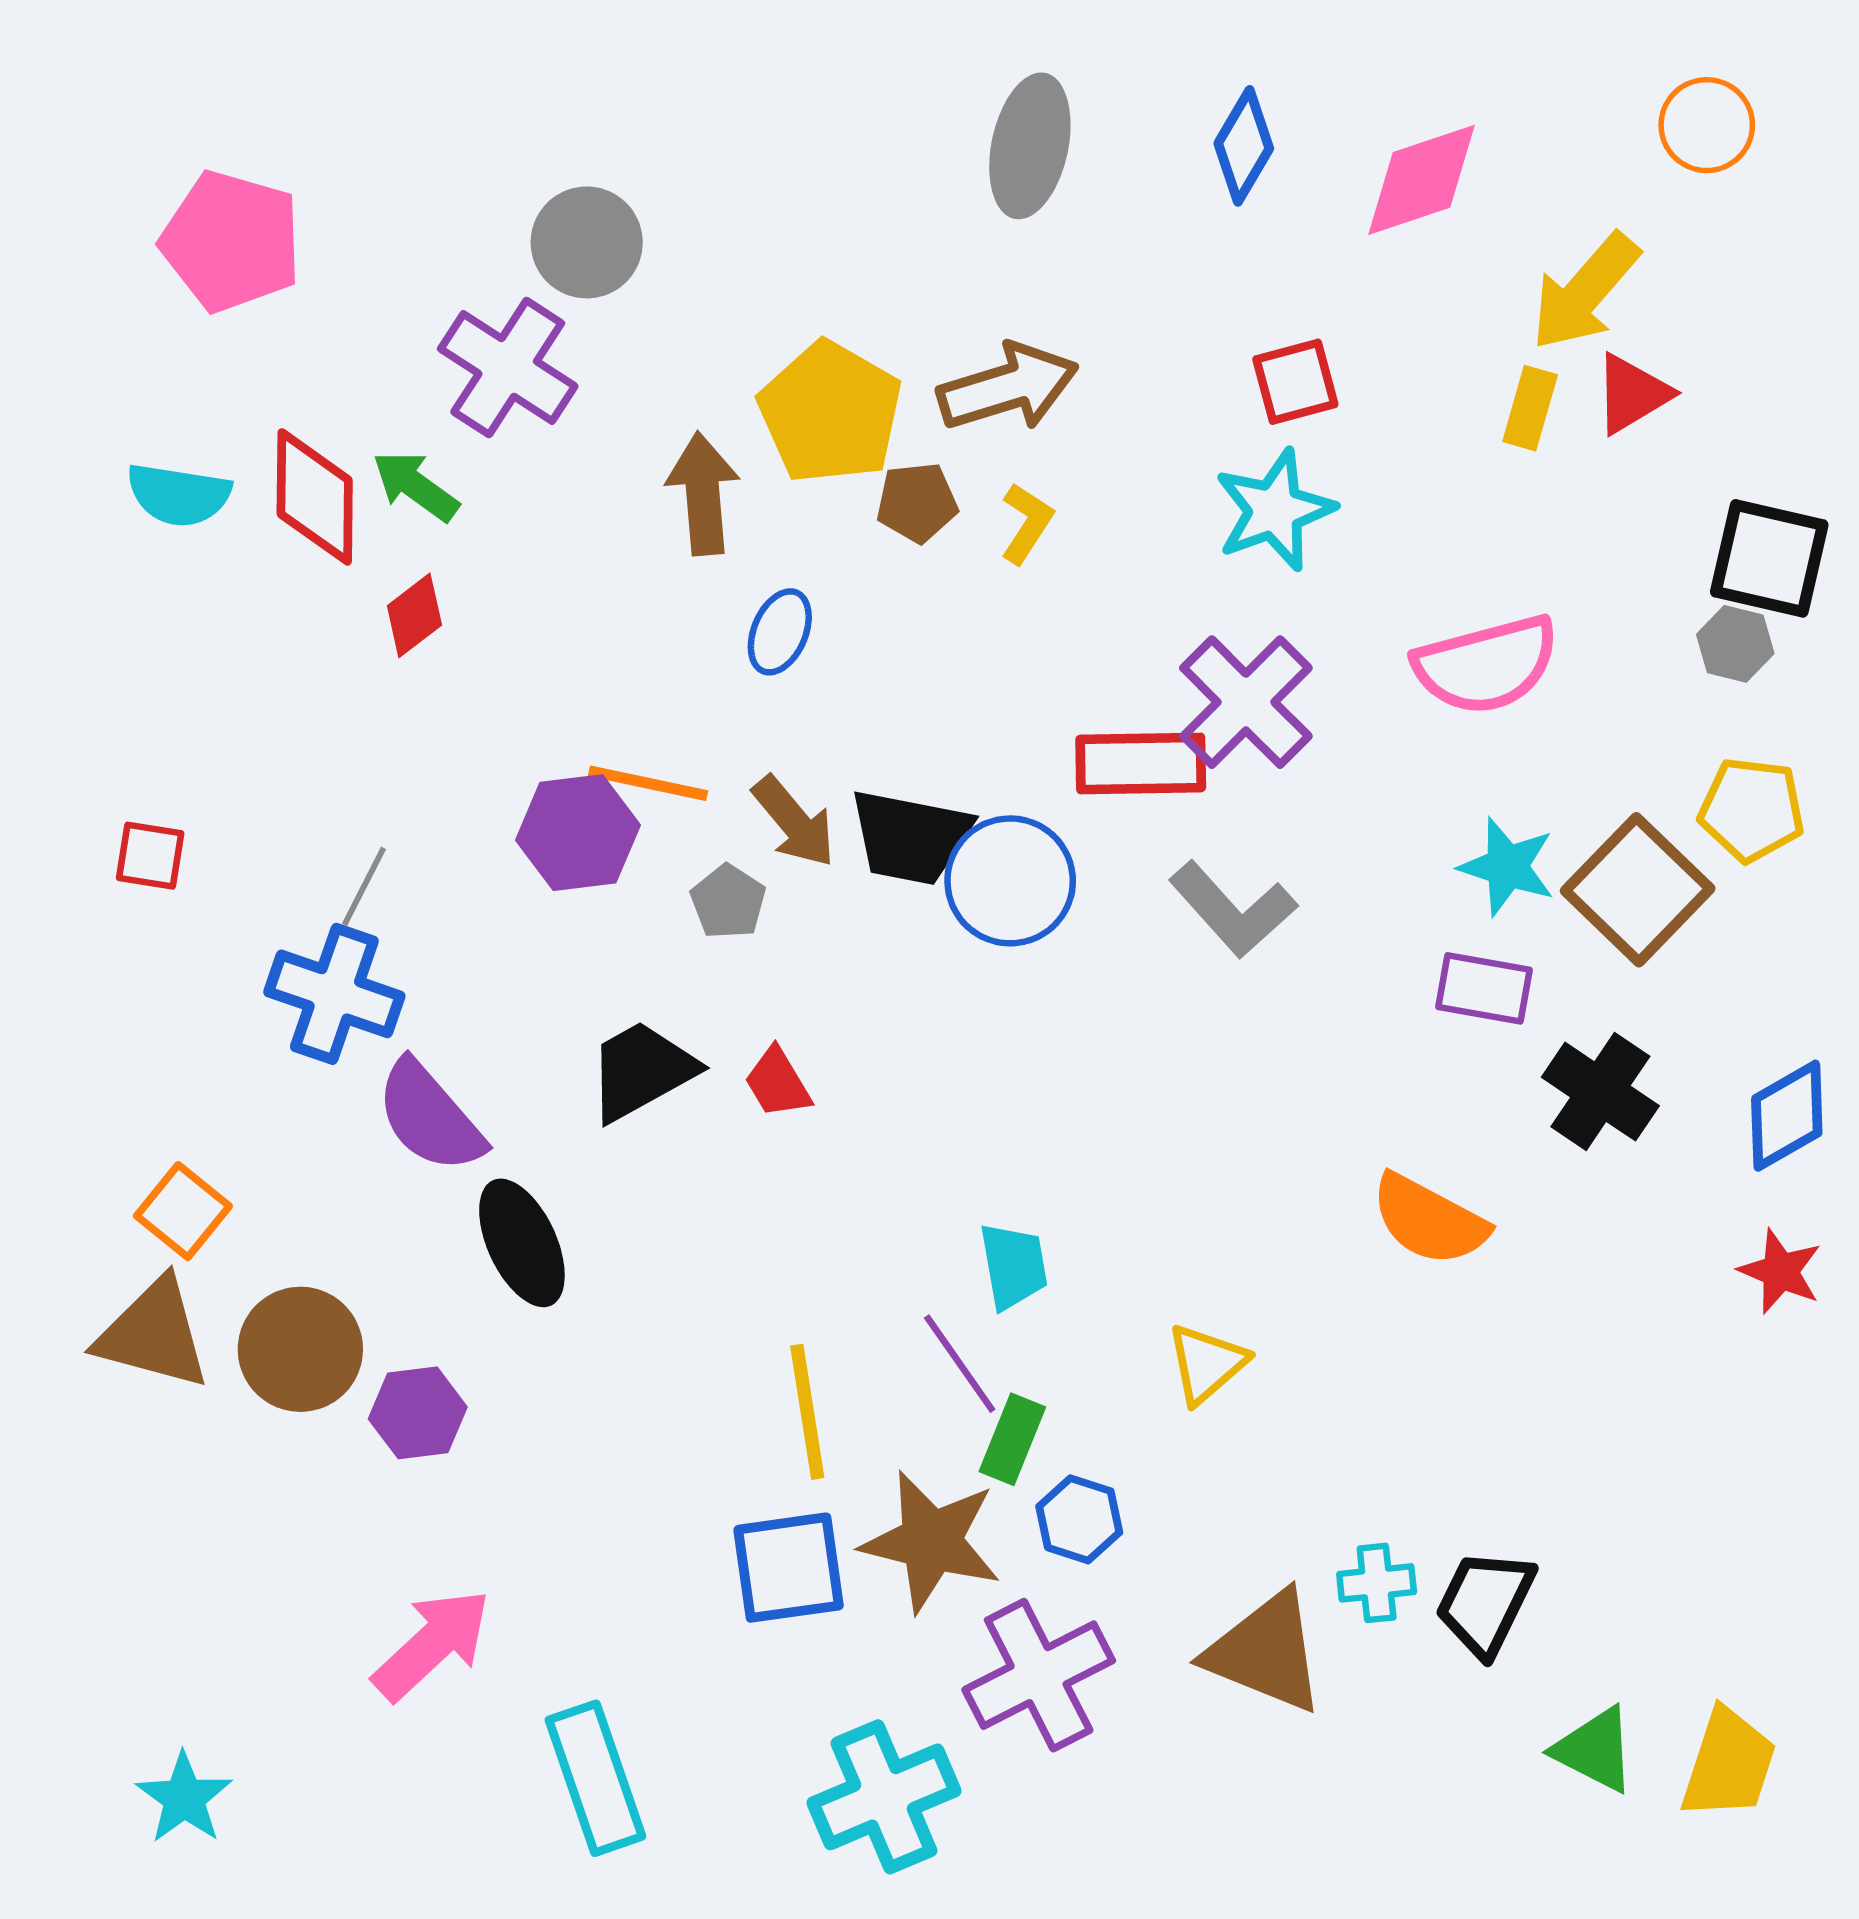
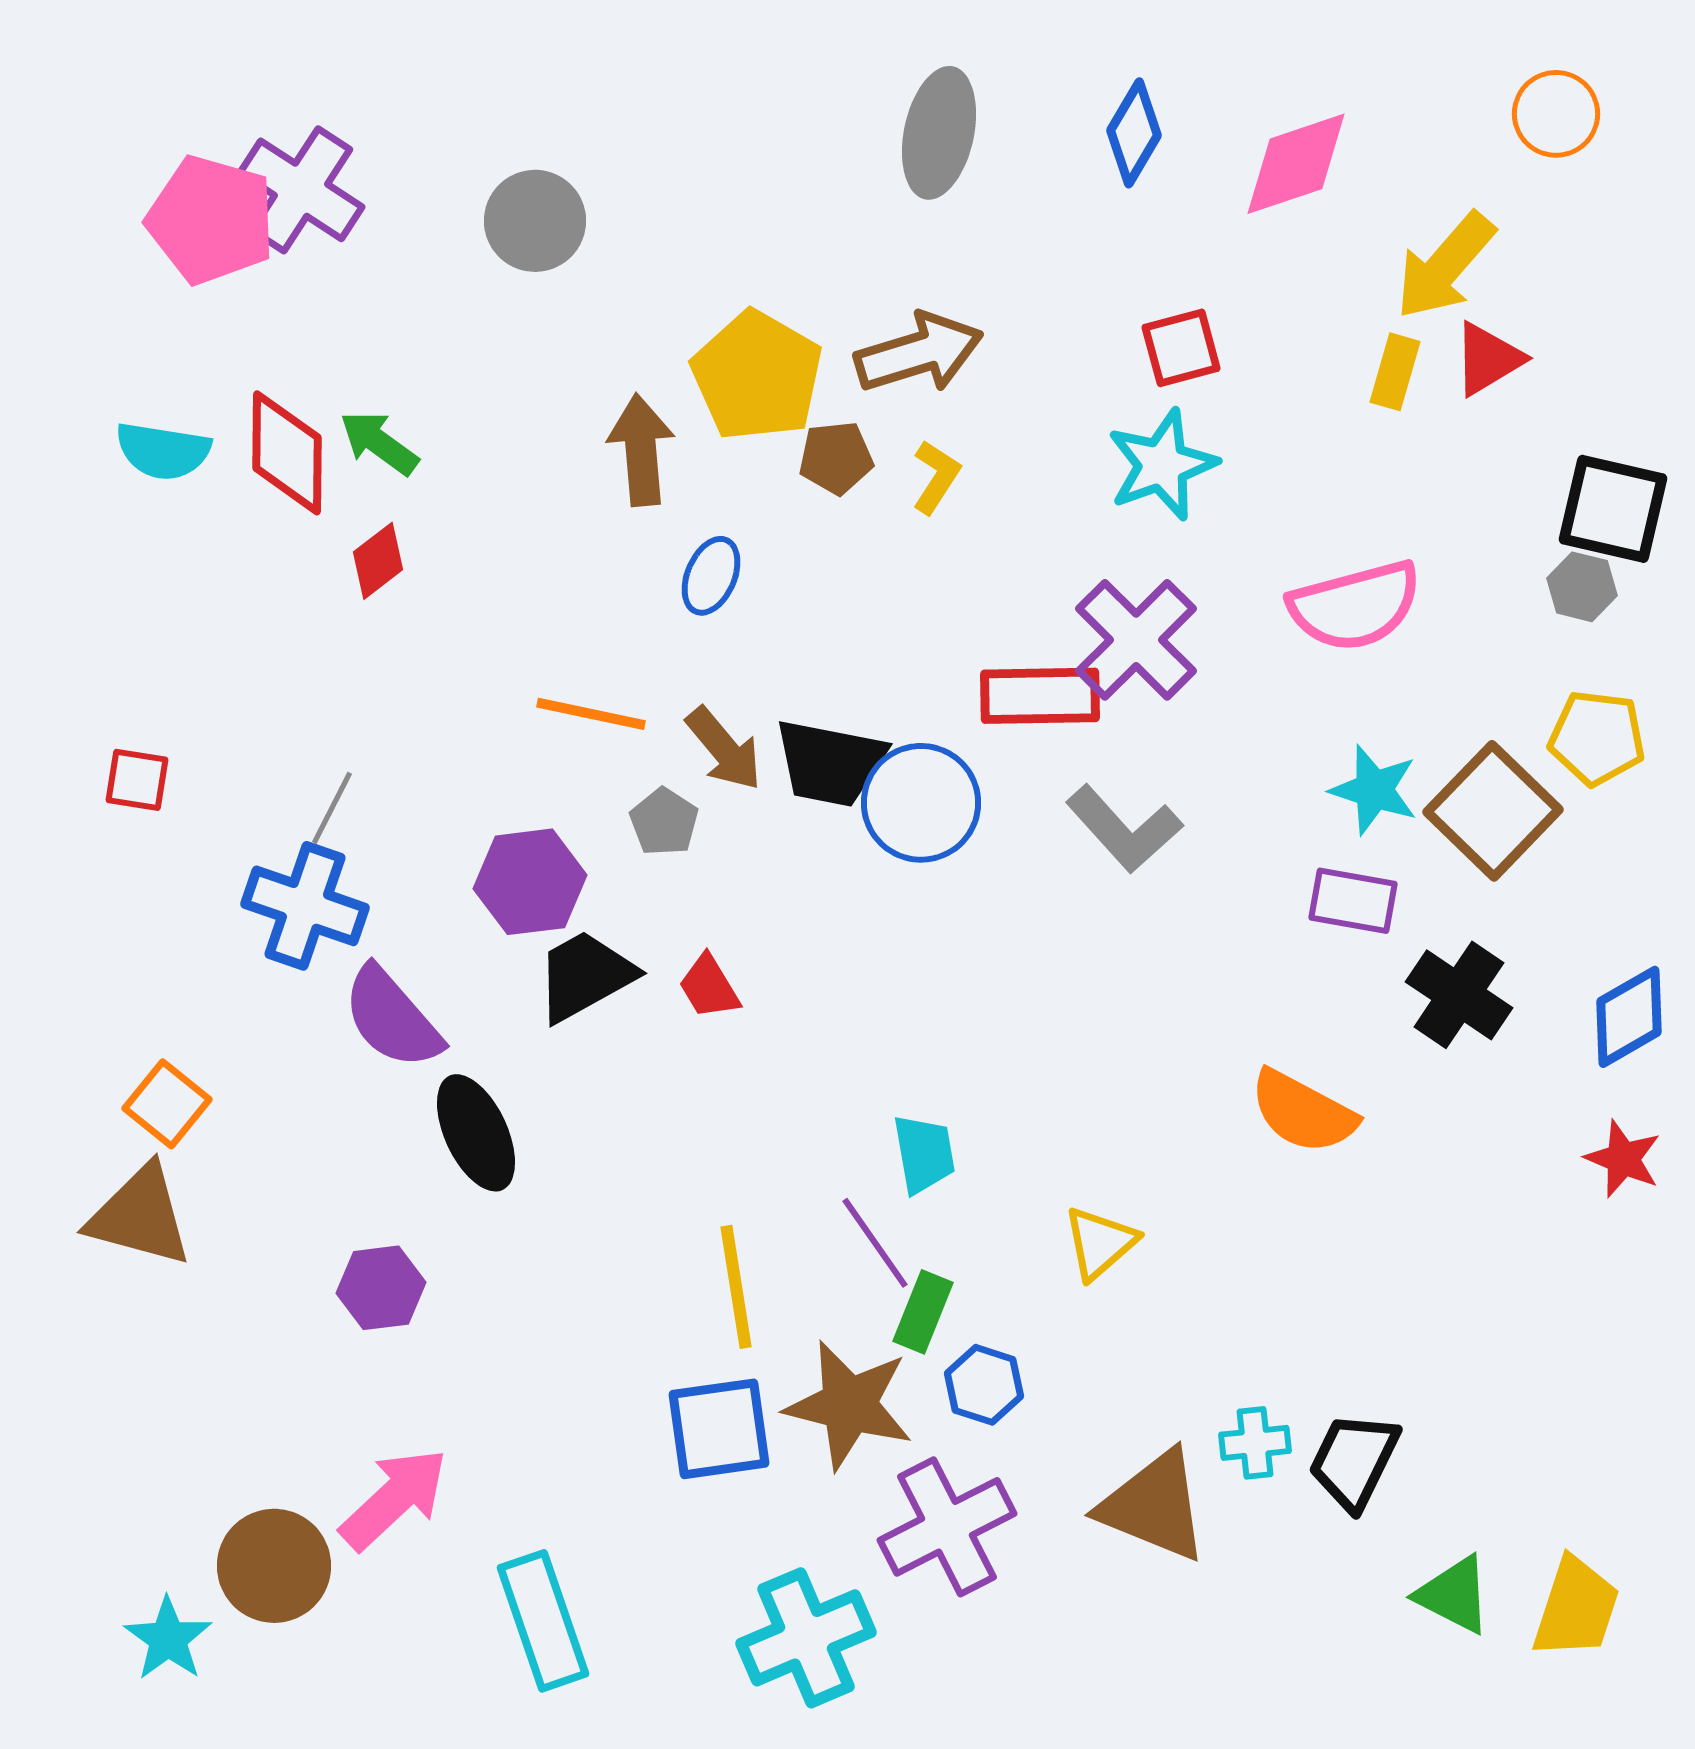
purple cross: (508, 367) -> (301, 190), moved
purple hexagon: (578, 833) -> (530, 882), moved
brown circle: (300, 1349) -> (274, 1566), moved

